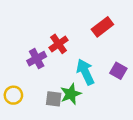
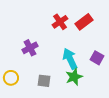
red cross: (59, 44) -> (60, 22), moved
green star: (71, 94) -> (74, 77), moved

